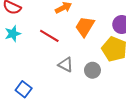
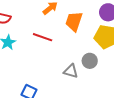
gray triangle: (66, 65) -> (71, 71), moved

